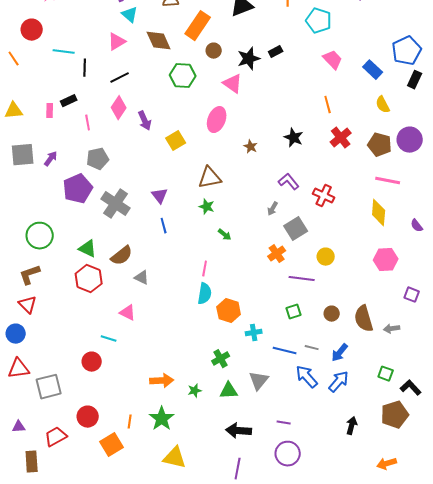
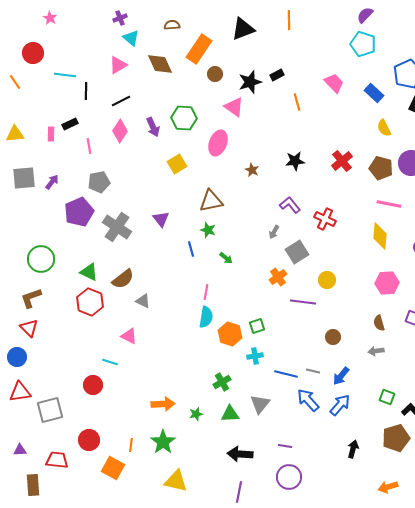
cyan pentagon: (319, 21) -> (363, 44), moved
green hexagon: (183, 76) -> (184, 118), moved
orange line: (328, 105) -> (297, 102), moved
purple arrow: (145, 121) -> (153, 127), moved
black star: (294, 138) -> (295, 161), turned -30
blue line: (164, 226) -> (191, 249), moved
green square: (294, 312) -> (257, 326), moved
brown semicircle: (364, 319) -> (379, 323), moved, size x0.6
gray arrow: (392, 329) -> (376, 351), moved
red trapezoid: (56, 437) -> (57, 460), turned 35
orange square: (112, 445) -> (113, 468), turned -30

